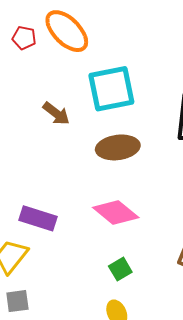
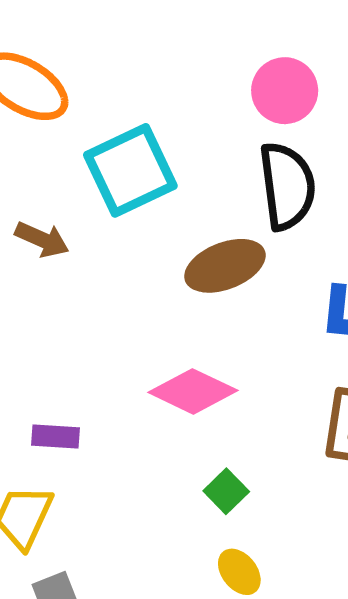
brown ellipse: (118, 147) -> (225, 266), moved
purple rectangle: (38, 218) -> (56, 436), size x0.7

